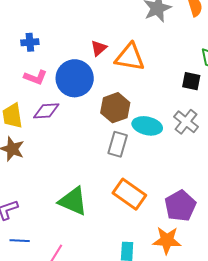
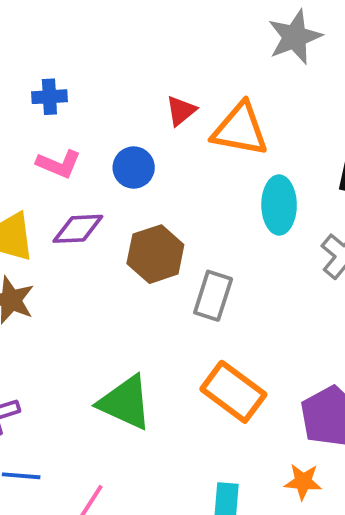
blue circle: (75, 78) -> (134, 168), size x0.6
brown hexagon: (115, 108) -> (155, 254), moved
cyan ellipse: (147, 126) -> (279, 205), moved, turned 76
orange star: (167, 240) -> (303, 482), size x0.7

